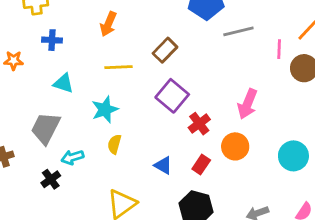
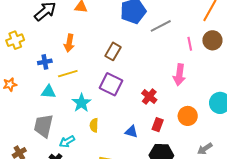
blue cross: (52, 40) -> (45, 62), moved
pink line: (279, 49) -> (190, 44), moved
yellow line: (118, 67) -> (68, 74), moved
purple square: (172, 96) -> (111, 84), moved
orange circle: (235, 146) -> (188, 116), moved

